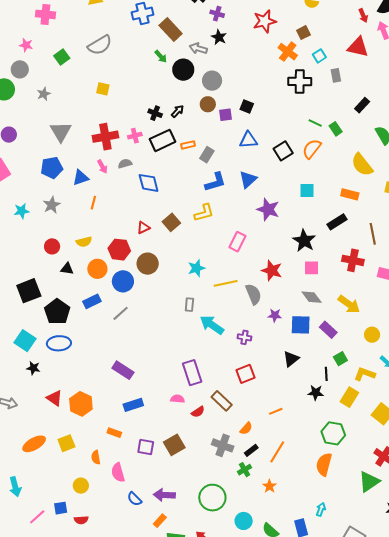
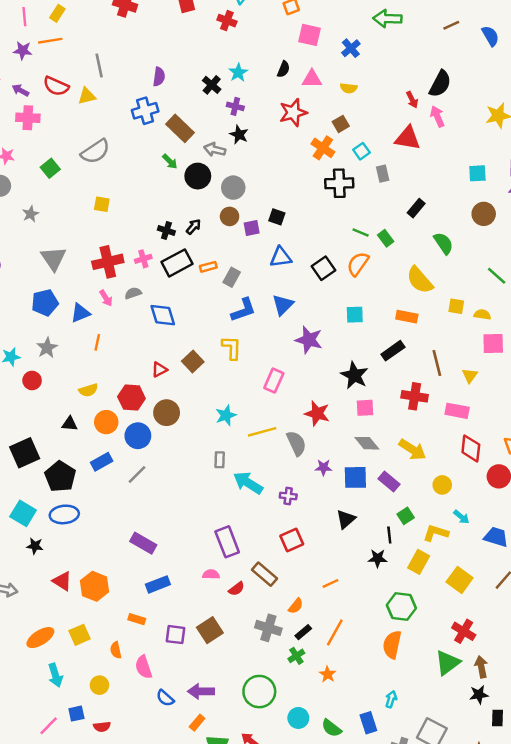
yellow L-shape: (204, 213) -> (232, 348), turned -70
red circle: (52, 246) -> (32, 380), moved
cyan arrow: (15, 487) -> (55, 675), moved

